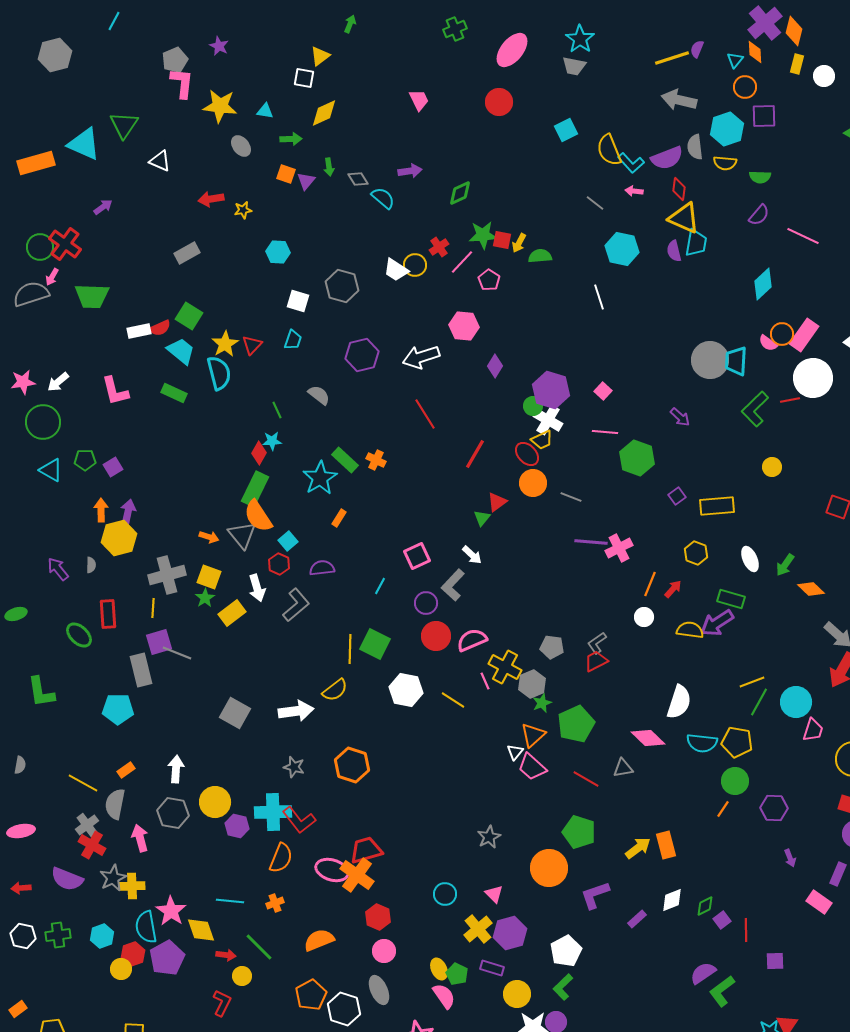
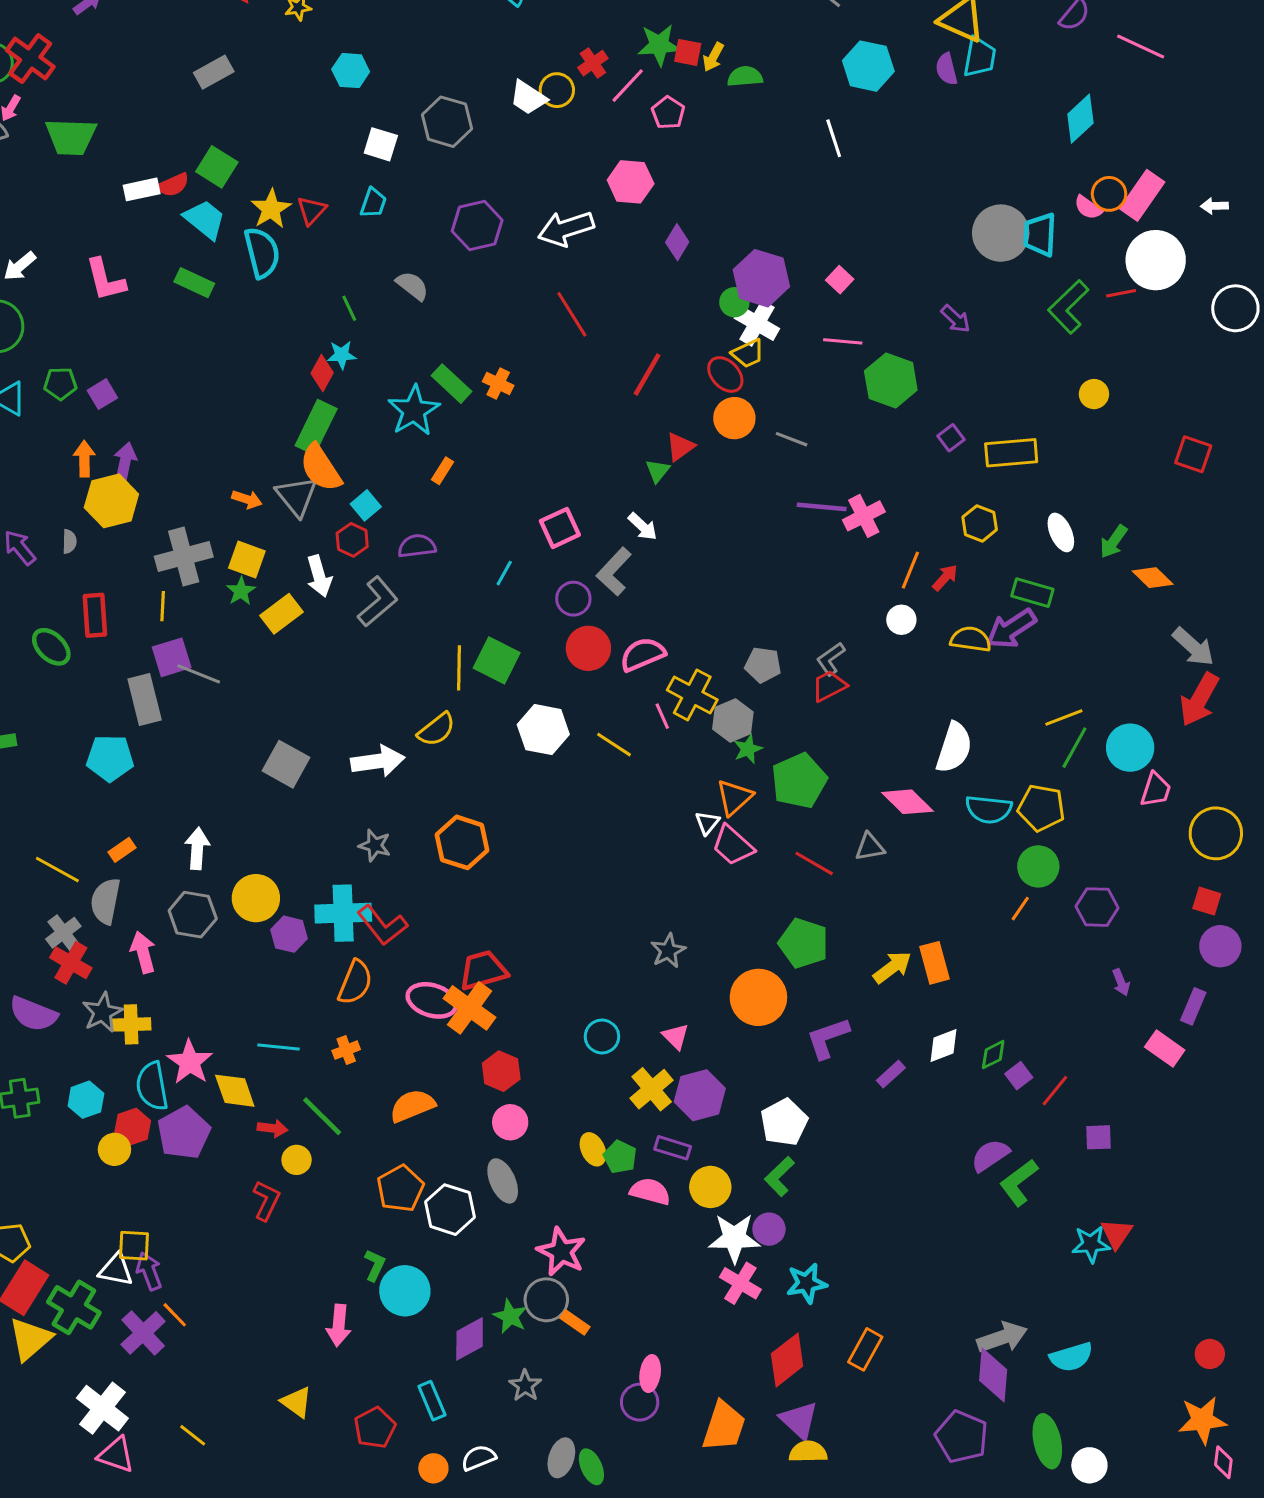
red line: (746, 930) -> (1055, 1091), turned 40
pink semicircle: (444, 996) -> (650, 1191), moved, turned -40

